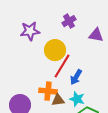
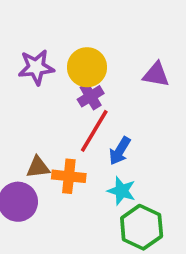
purple cross: (69, 21) -> (91, 96), moved
yellow circle: (55, 50) -> (87, 67), moved
brown triangle: (58, 100) -> (38, 167), moved

